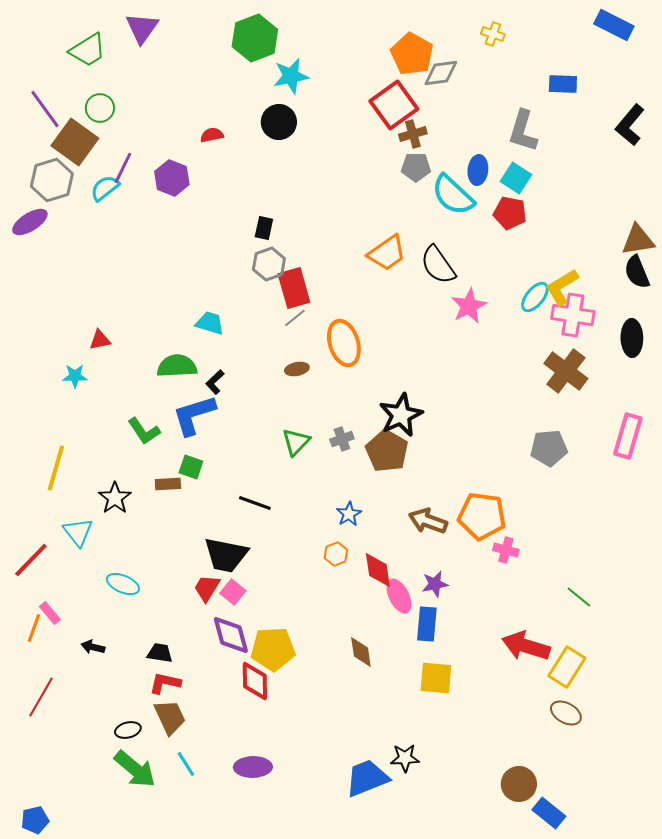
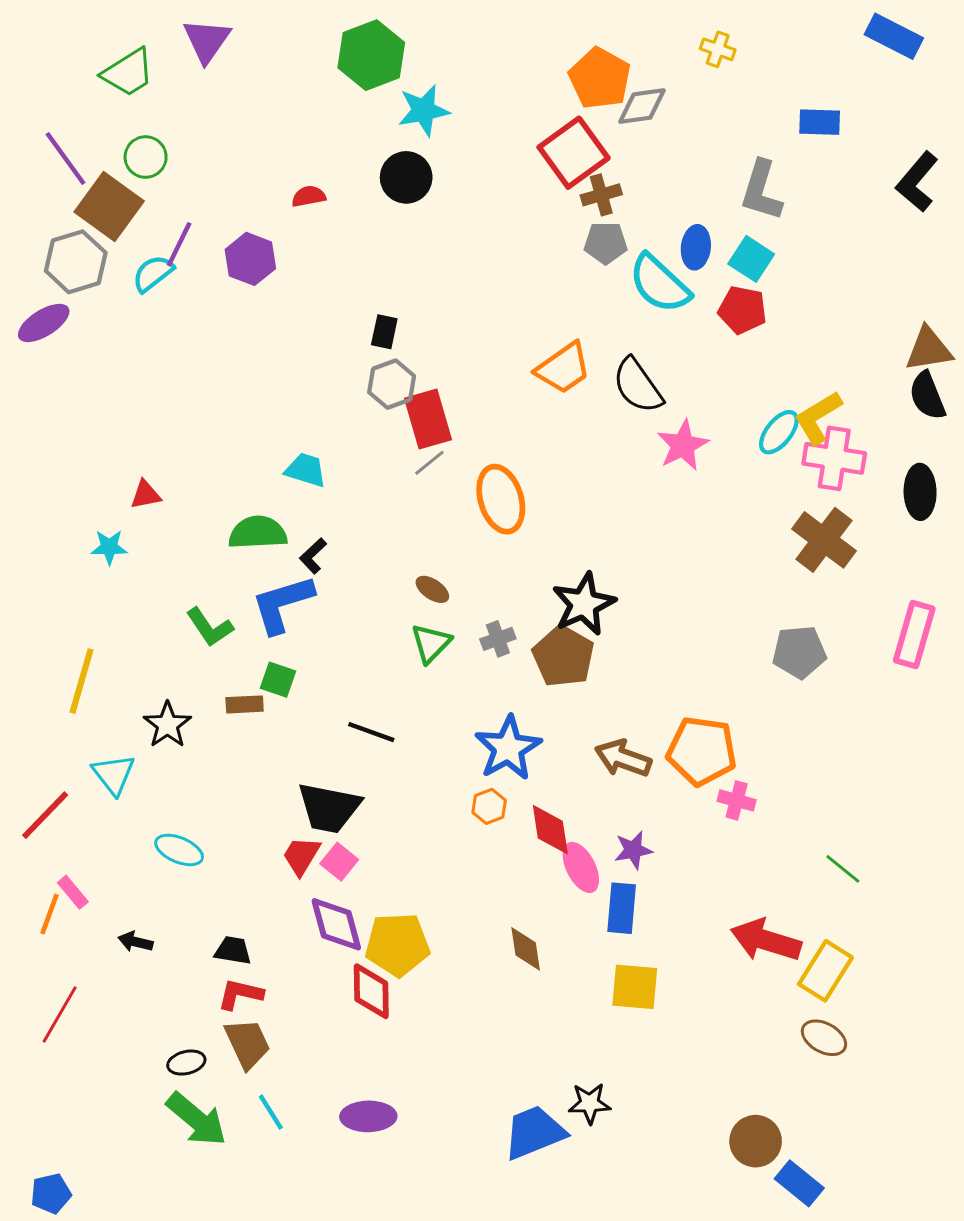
brown ellipse: (297, 369) -> (432, 589), moved, turned 45
blue star: (349, 514) -> (508, 748), size x1.8

